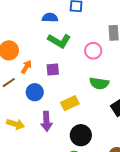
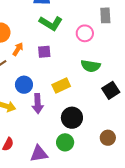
blue circle: (35, 92) -> (24, 85), moved

